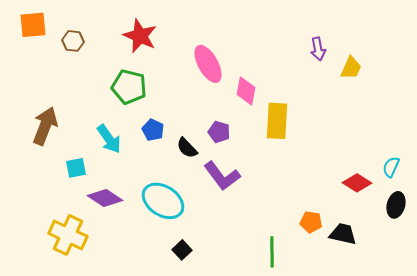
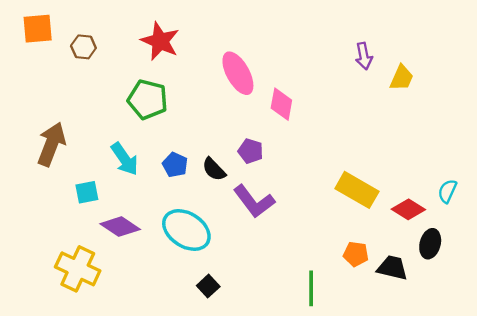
yellow rectangle: (277, 121) -> (357, 190), moved, turned -63
blue pentagon: (153, 130) -> (175, 165), moved
black ellipse: (396, 205) -> (430, 244), moved

